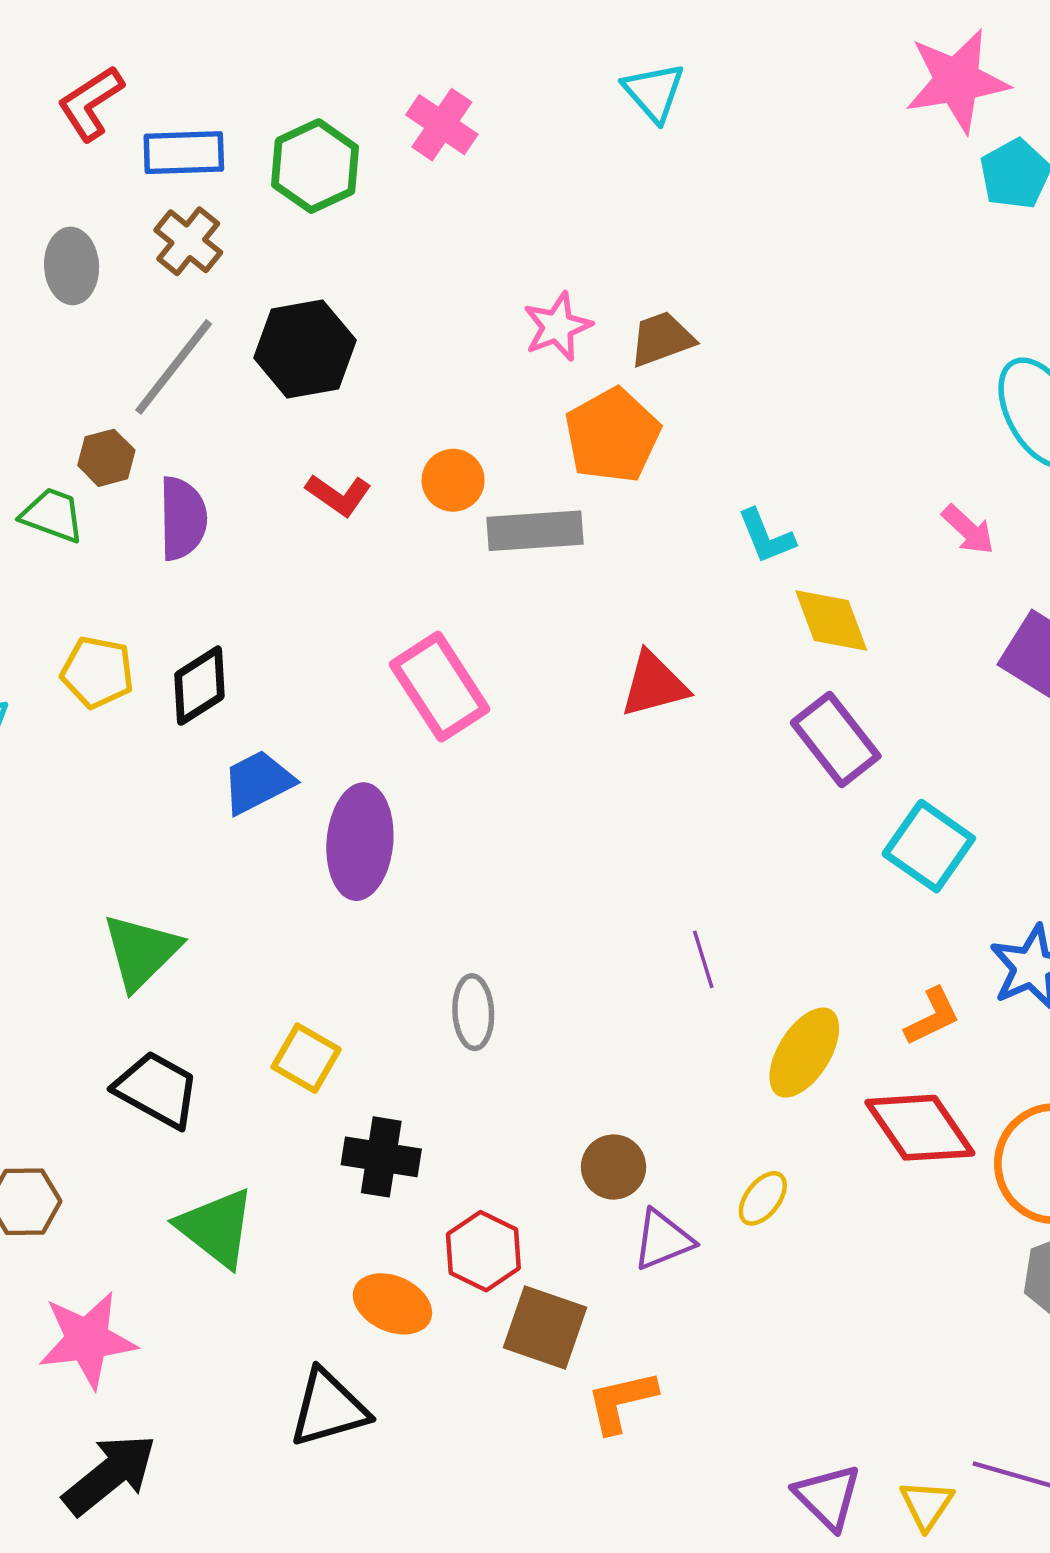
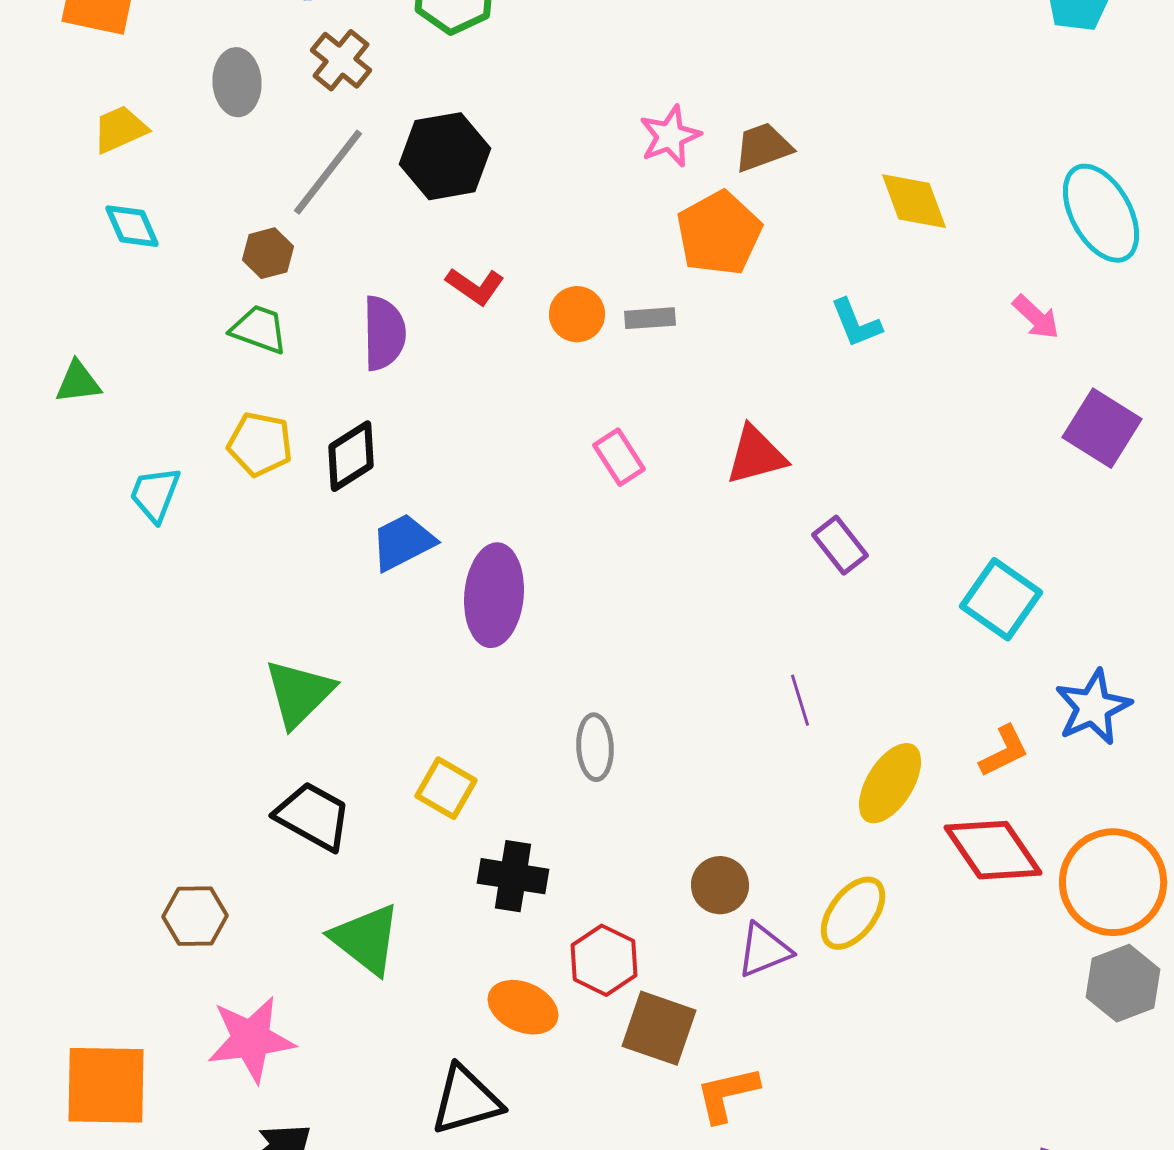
orange circle: (453, 480) -> (577, 314), moved
green trapezoid: (52, 515) -> (259, 329), moved
purple semicircle: (183, 518) -> (384, 333), moved
gray rectangle: (535, 531) -> (650, 318), size x0.6
yellow diamond: (831, 621) -> (914, 201), moved
pink rectangle: (440, 687) -> (619, 457), moved, size x0.6
purple rectangle: (836, 739) -> (840, 545), moved, size x0.7
yellow ellipse: (763, 1198) -> (853, 913), size x1.5

